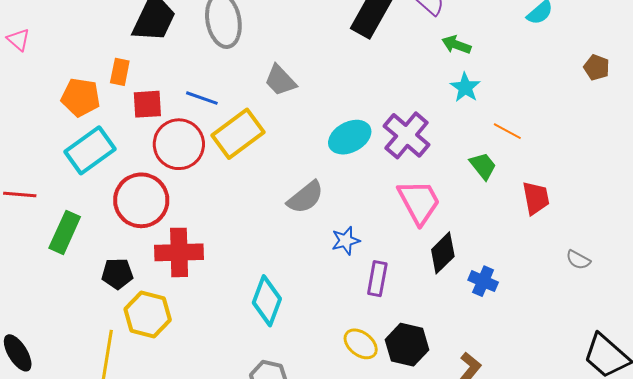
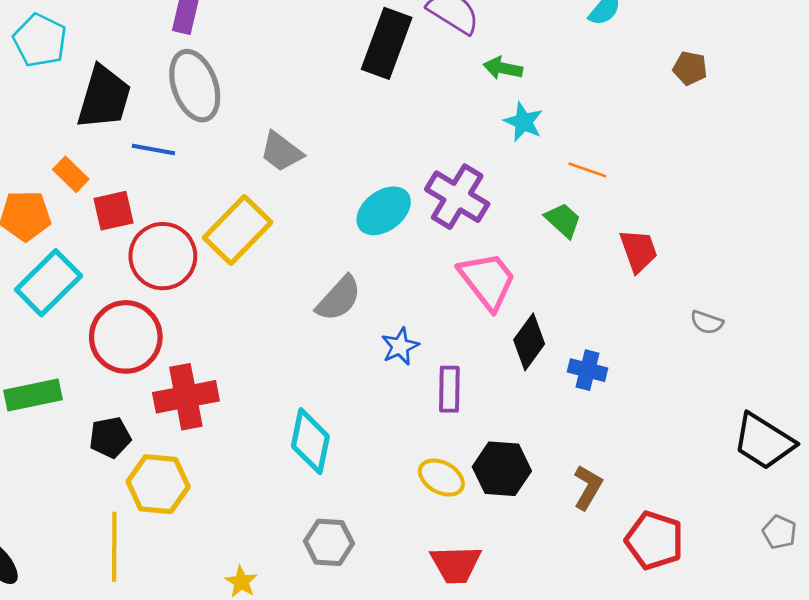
orange rectangle: (120, 72) -> (71, 174), turned -48
blue line: (202, 98) -> (153, 149), moved
green rectangle: (65, 232) -> (33, 395), turned 63

